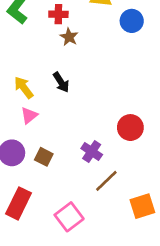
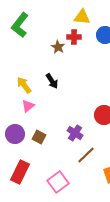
red cross: (58, 14) -> (74, 37), moved

